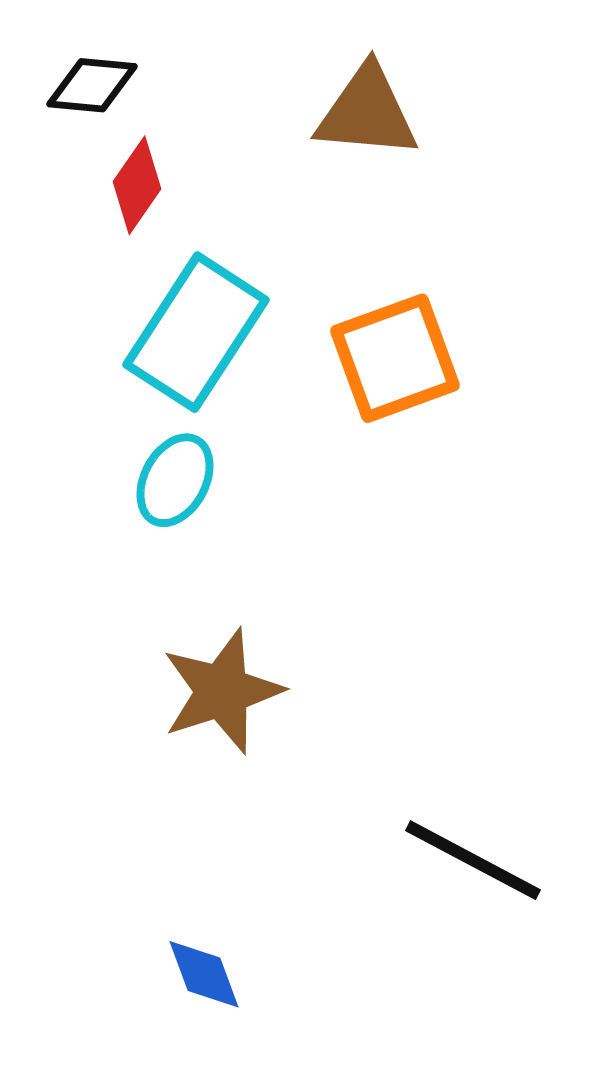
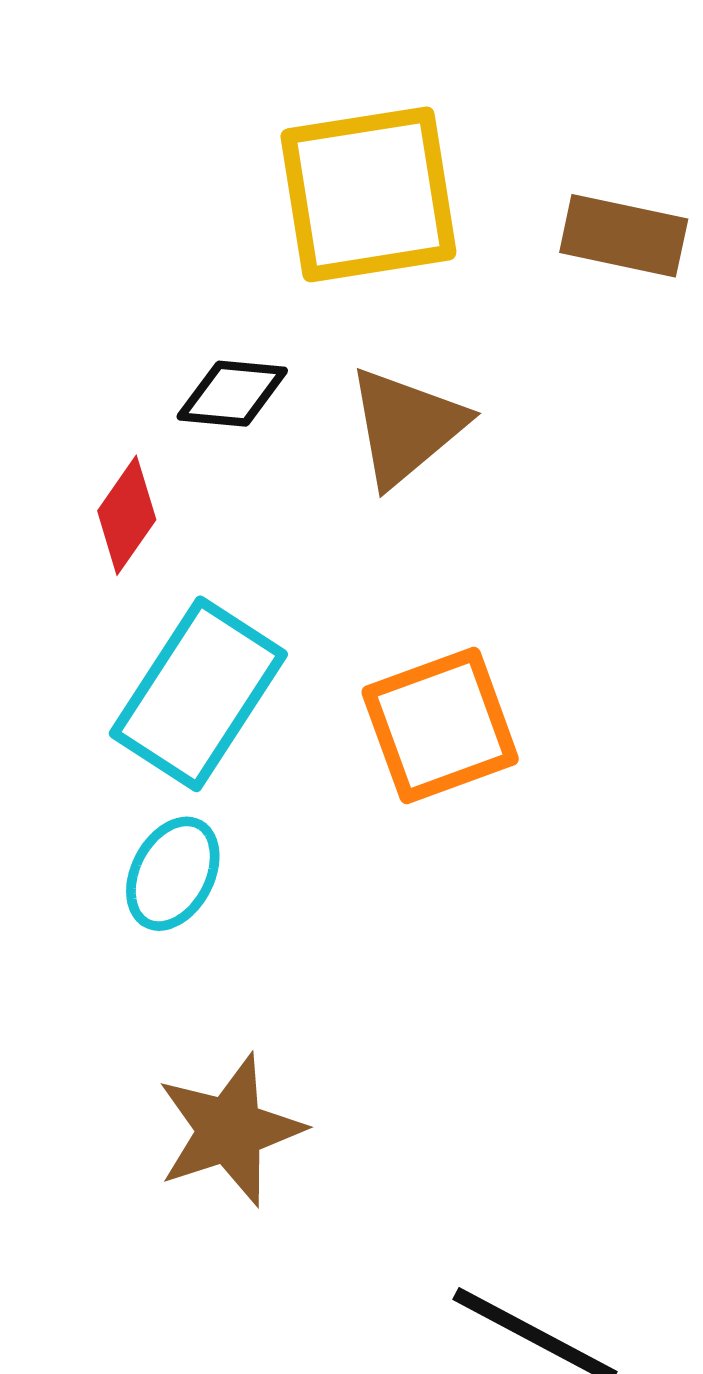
black diamond: (92, 85) -> (232, 394), moved
brown triangle: (367, 112) -> (406, 427), turned -45

